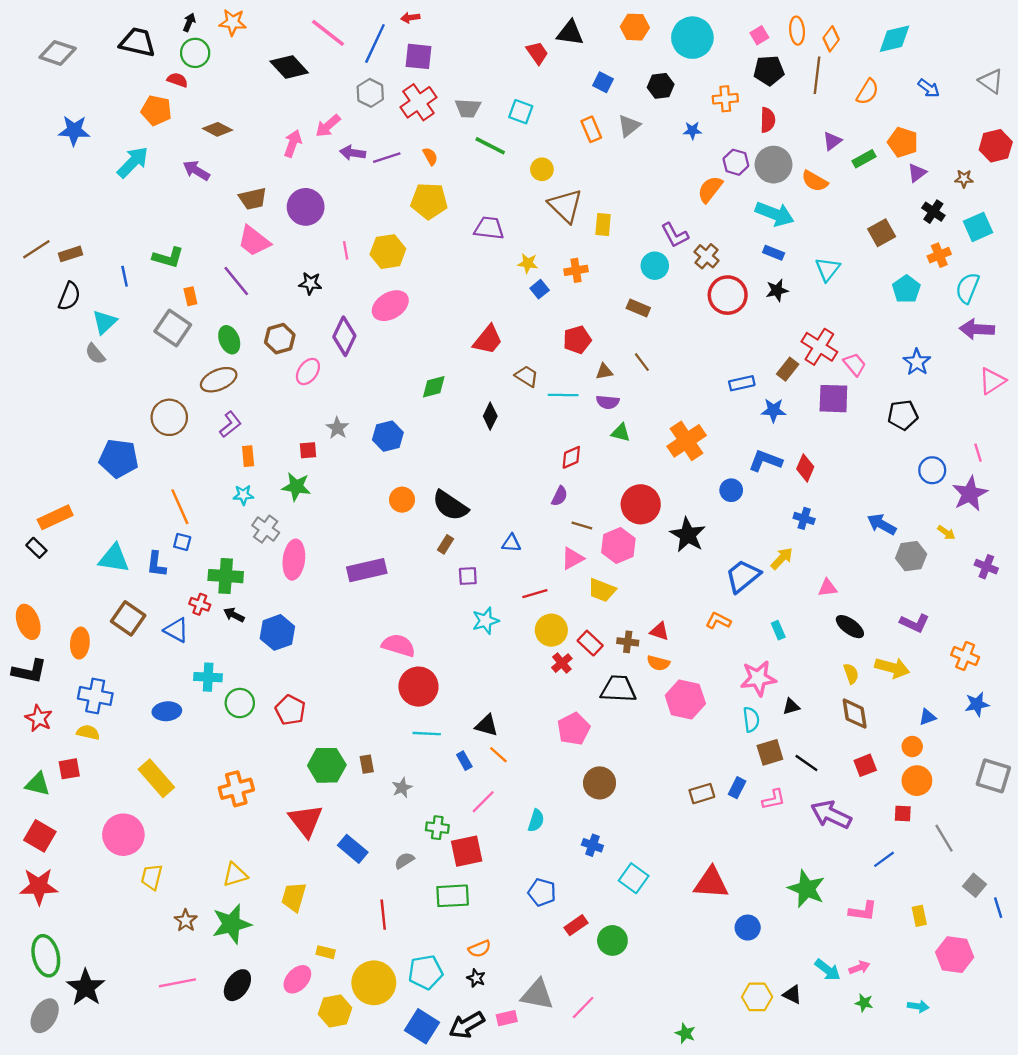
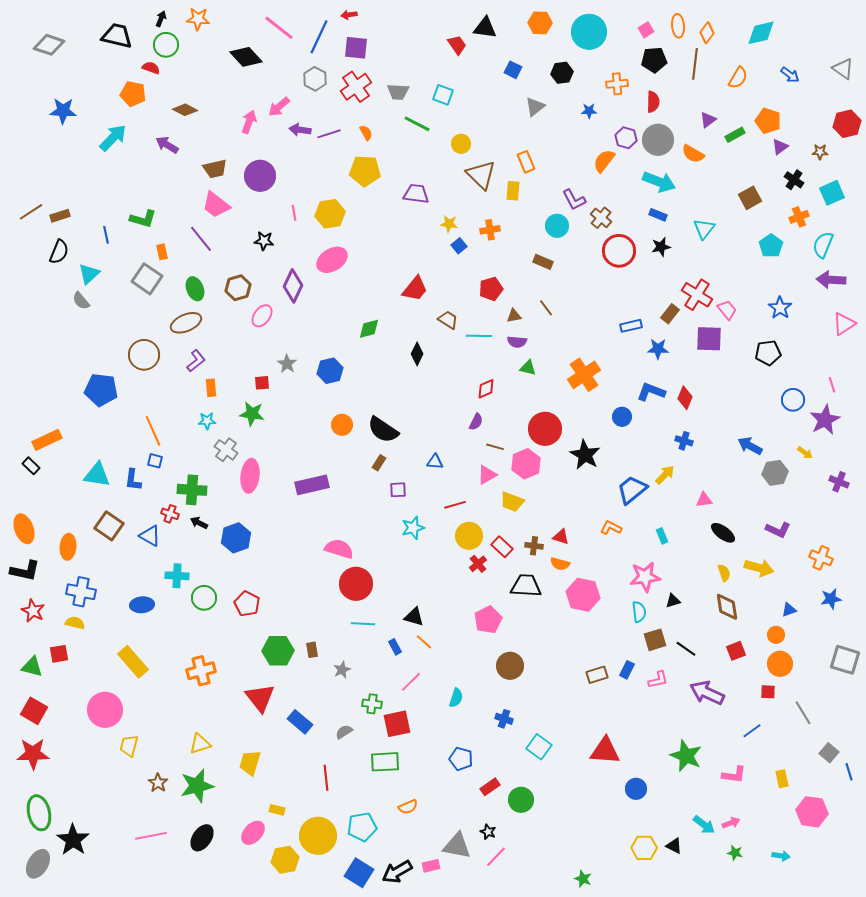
orange rectangle: (591, 129) -> (526, 162), moved
black star: (476, 978) -> (488, 832), moved

